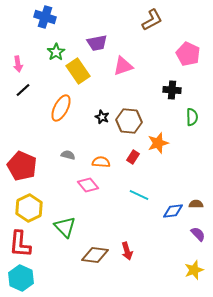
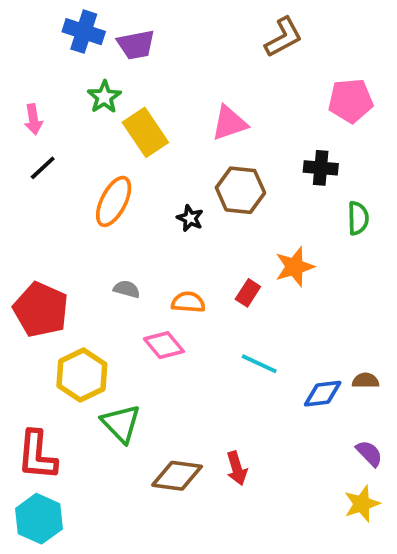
purple trapezoid: (97, 43) -> (136, 45), moved
pink pentagon: (188, 54) -> (351, 101), turned -30
brown hexagon: (129, 121) -> (240, 190), moved
yellow hexagon: (29, 208) -> (82, 375), moved
purple semicircle: (198, 234) -> (369, 453), moved

